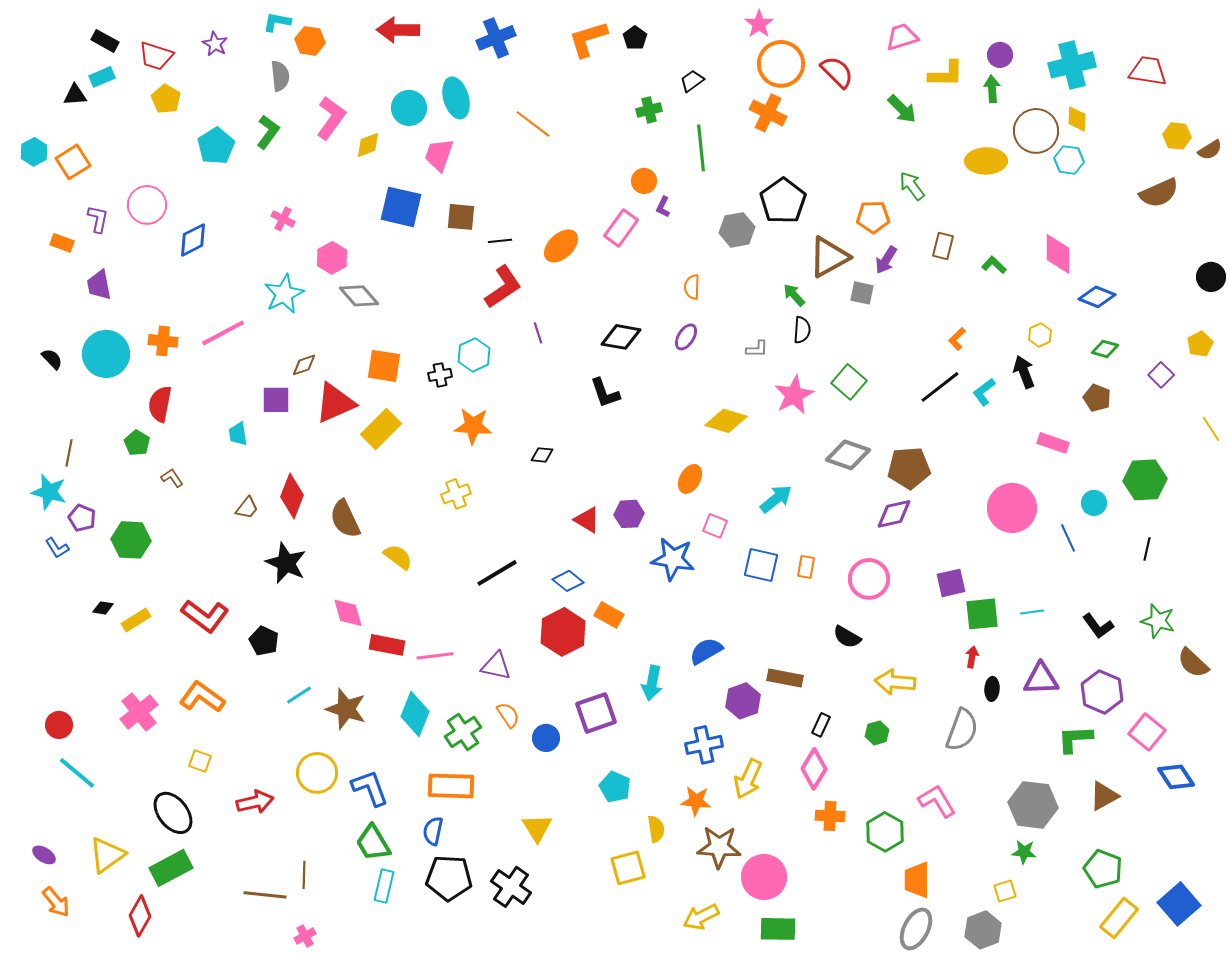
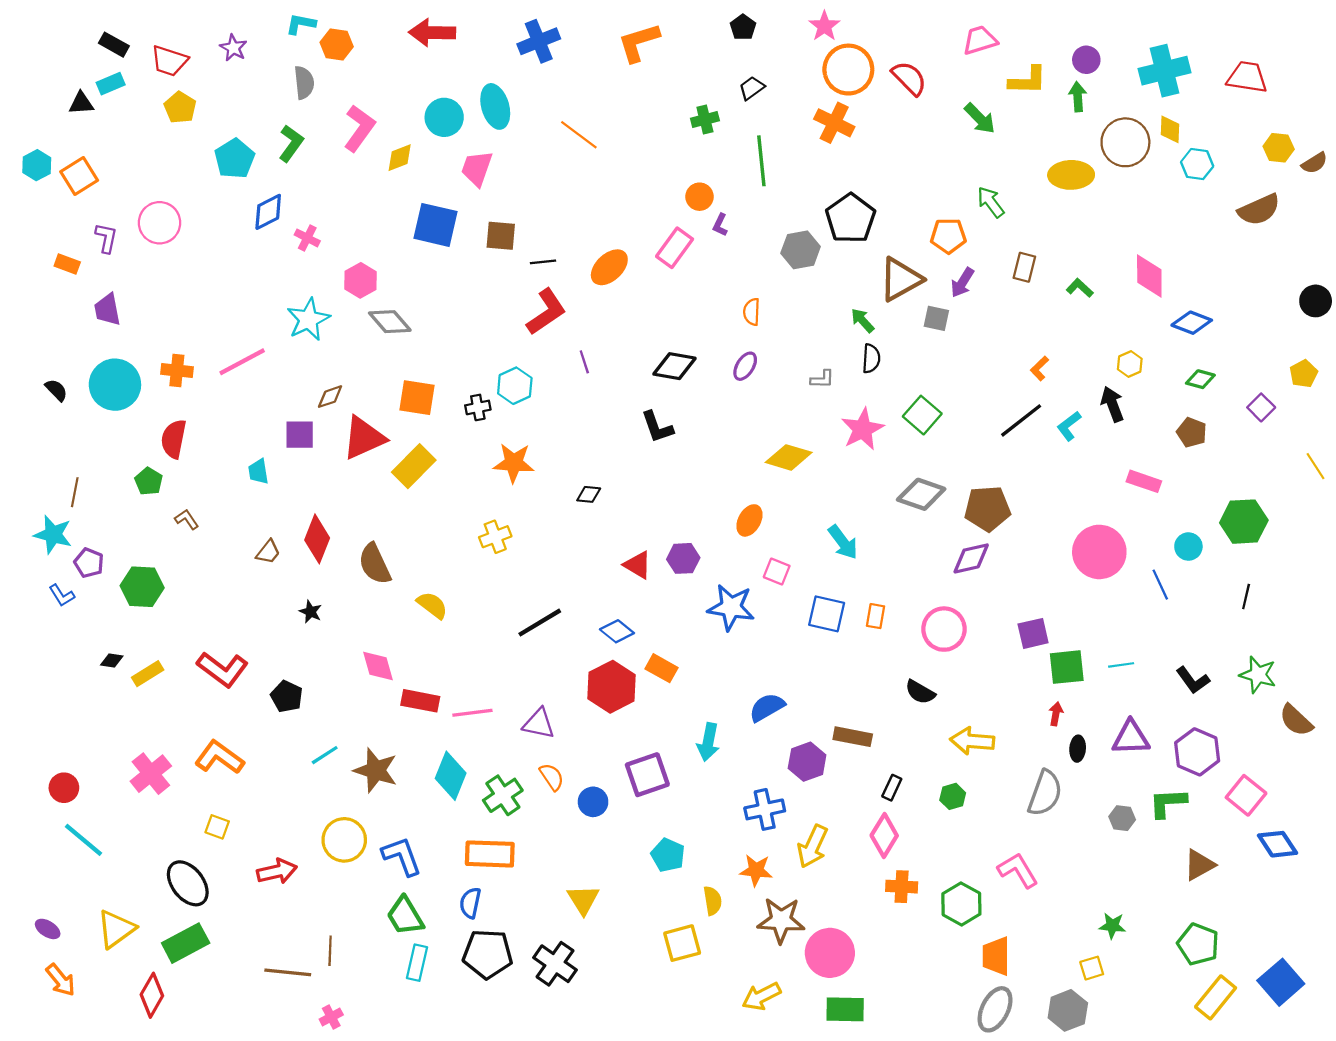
black pentagon: (635, 38) -> (743, 27), moved
cyan hexagon: (1069, 160) -> (1197, 164), moved
blue diamond: (193, 240) -> (268, 212), moved
cyan arrow: (776, 499) -> (843, 542), turned 92
black star: (286, 563) -> (311, 612), size x0.5
gray hexagon: (1033, 805) -> (1122, 818), moved, size x0.5

